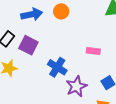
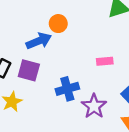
blue arrow: (32, 14) -> (39, 41), moved
blue cross: (57, 67) -> (67, 89), turned -36

